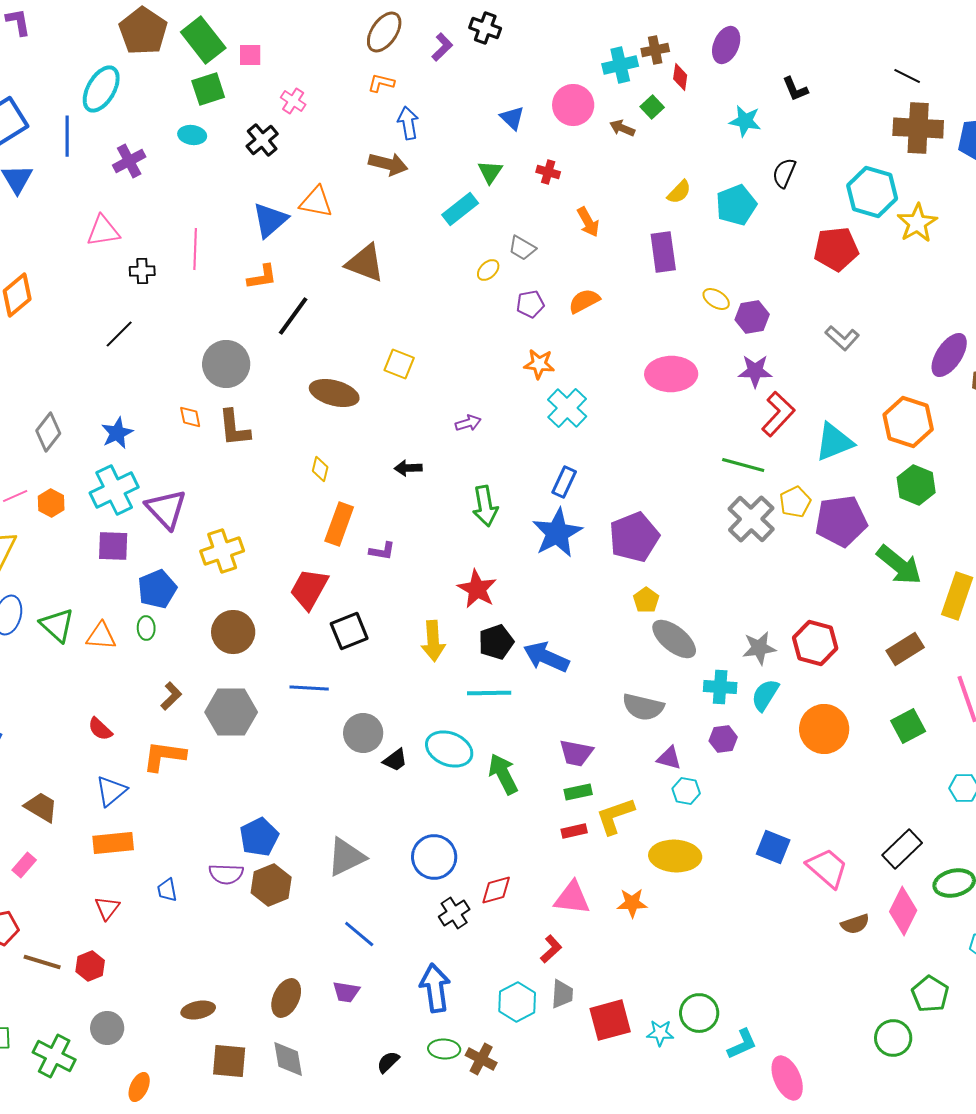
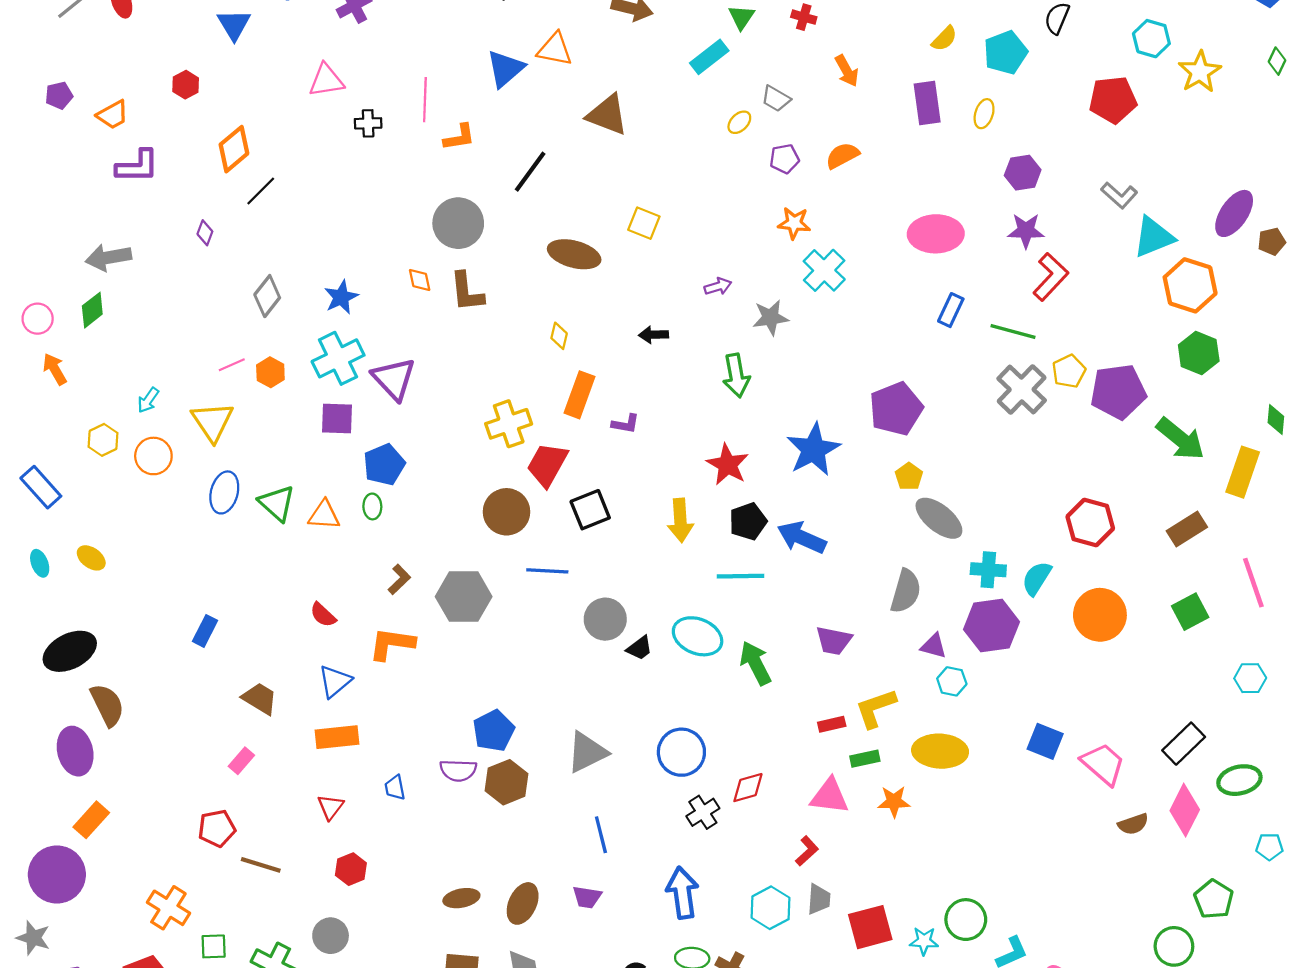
cyan hexagon: (872, 192) -> (1151, 39), size x0.7
orange L-shape: (262, 277) -> (459, 137), moved
yellow ellipse: (716, 299) -> (984, 114), moved, turned 76
black line: (119, 334) -> (261, 191), moved
cyan triangle: (834, 442) -> (1154, 237), moved
blue rectangle: (564, 482) -> (951, 310), moved
blue star: (557, 533) -> (813, 450), moved
yellow cross: (222, 551) -> (509, 424), moved
brown circle: (233, 632) -> (507, 512), moved
gray star: (759, 648) -> (770, 318), moved
gray semicircle: (643, 707) -> (906, 591), turned -87
purple hexagon: (723, 739) -> (992, 626), size x1.8
green rectangle: (578, 792) -> (865, 759), moved
blue line: (359, 934) -> (601, 835), turned 36
red hexagon: (90, 966) -> (351, 869), moved
brown ellipse: (198, 1010) -> (461, 898), moved

